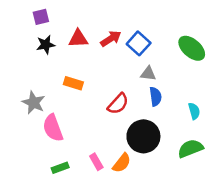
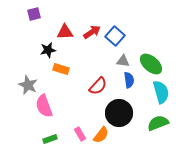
black star: (46, 45) -> (48, 50), moved
green ellipse: (192, 48) -> (151, 64), moved
cyan semicircle: (194, 111) -> (161, 92), size x1.6

